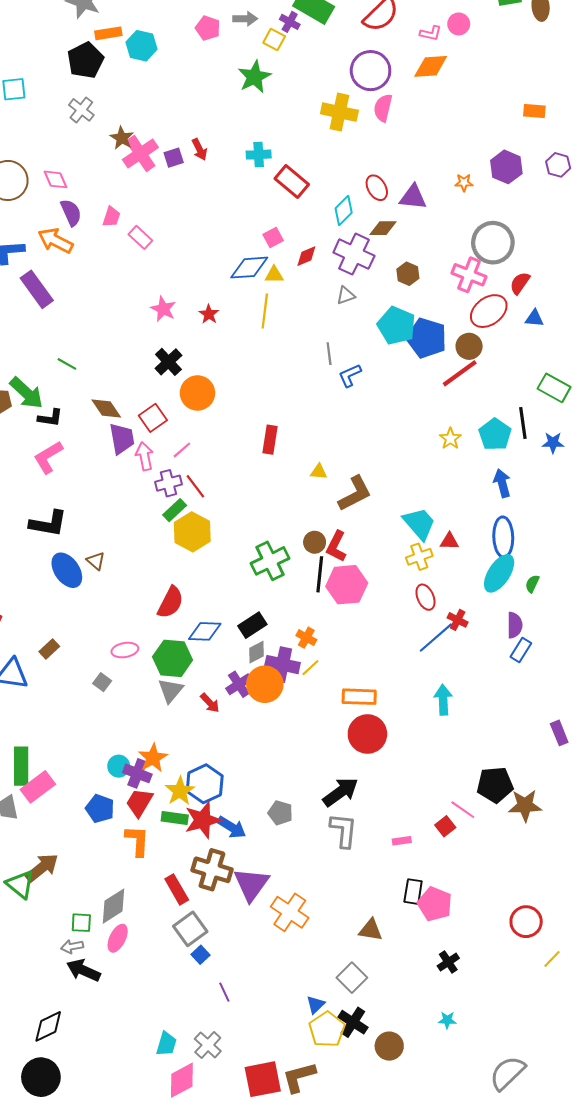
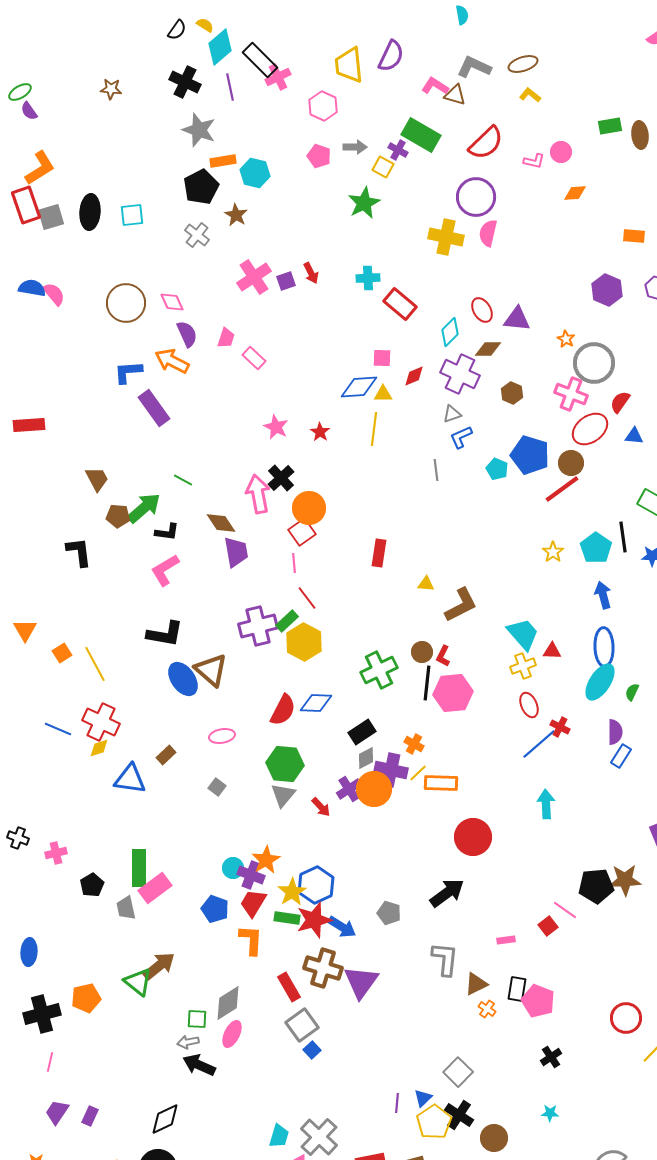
orange diamond: (431, 66) -> (575, 193), moved, size x0.7
brown star: (122, 138) -> (236, 215), moved
orange star: (464, 183) -> (566, 339), moved, turned 30
pink square: (273, 237) -> (382, 358), turned 30
cyan pentagon: (396, 326) -> (497, 469), moved, size x0.6
blue L-shape: (350, 375) -> (461, 437), moved
green arrow: (26, 393) -> (144, 508), turned -84
red square: (153, 418) -> (302, 532), moved
pink line: (182, 450) -> (294, 563), turned -54
pink arrow: (145, 456) -> (258, 494), moved, size x1.4
purple cross: (168, 483) -> (258, 626), moved, size x1.5
red L-shape: (336, 546) -> (443, 656), size x0.7
brown triangle: (96, 561) -> (211, 670), size x1.8
blue diamond: (205, 631) -> (316, 703), moved
pink ellipse: (125, 650) -> (222, 736), moved
orange rectangle: (359, 697) -> (441, 783), moved
brown star: (525, 806) -> (625, 880), moved
gray L-shape: (344, 830) -> (445, 959), moved
orange cross: (290, 912) -> (487, 1009), moved, size x0.5
brown triangle: (371, 930) -> (476, 984), moved, turned -35
purple line: (224, 992) -> (397, 1103), moved, turned 30
gray cross: (208, 1045) -> (319, 1137), size x1.4

